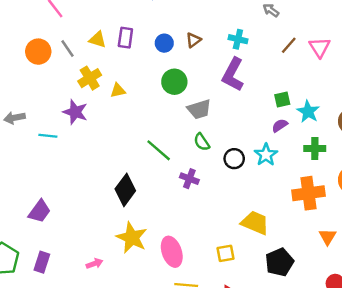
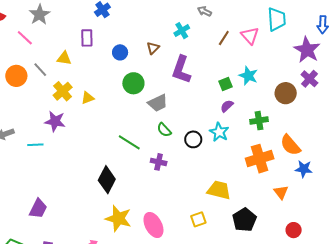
purple rectangle: (125, 38) -> (87, 38), moved
cyan cross: (238, 39) -> (182, 31), moved, turned -35
brown triangle: (193, 40) -> (153, 48), moved
cyan star: (308, 112) -> (248, 76), moved

